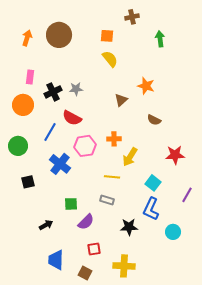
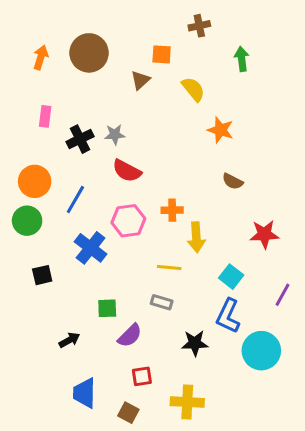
yellow semicircle: (110, 59) -> (193, 89), moved
brown triangle: (121, 100) -> (140, 80), moved
orange circle: (23, 105) -> (35, 181), moved
red semicircle: (72, 118) -> (127, 171), moved
yellow arrow: (130, 157) -> (196, 237), turned -36
cyan circle: (173, 232) -> (261, 351), size x1.6

